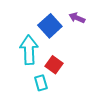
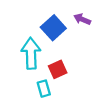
red square: (54, 65) -> (58, 69), turned 30

